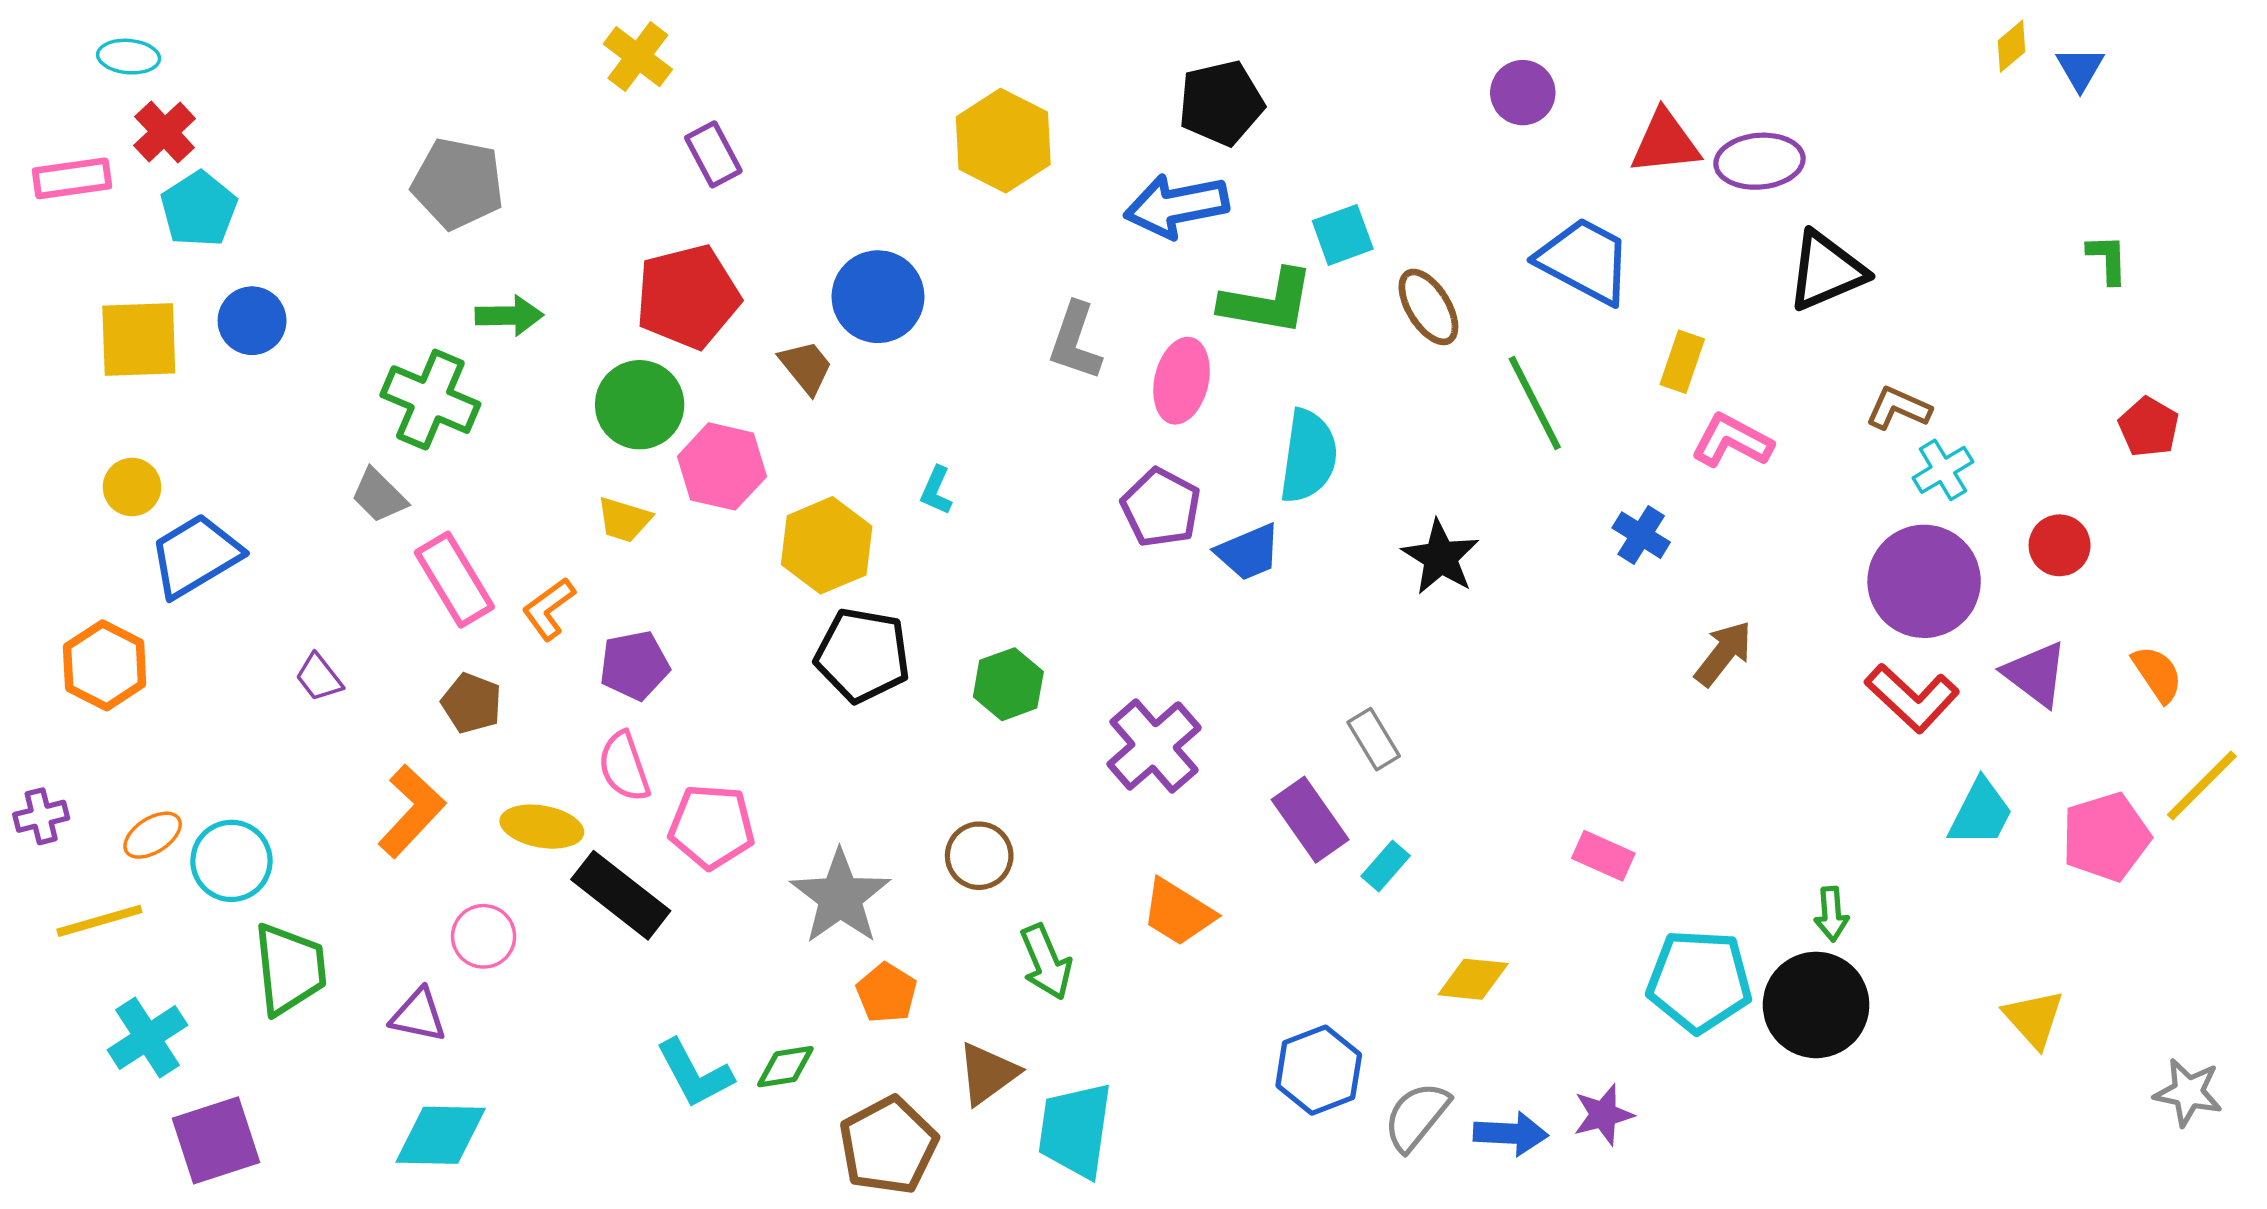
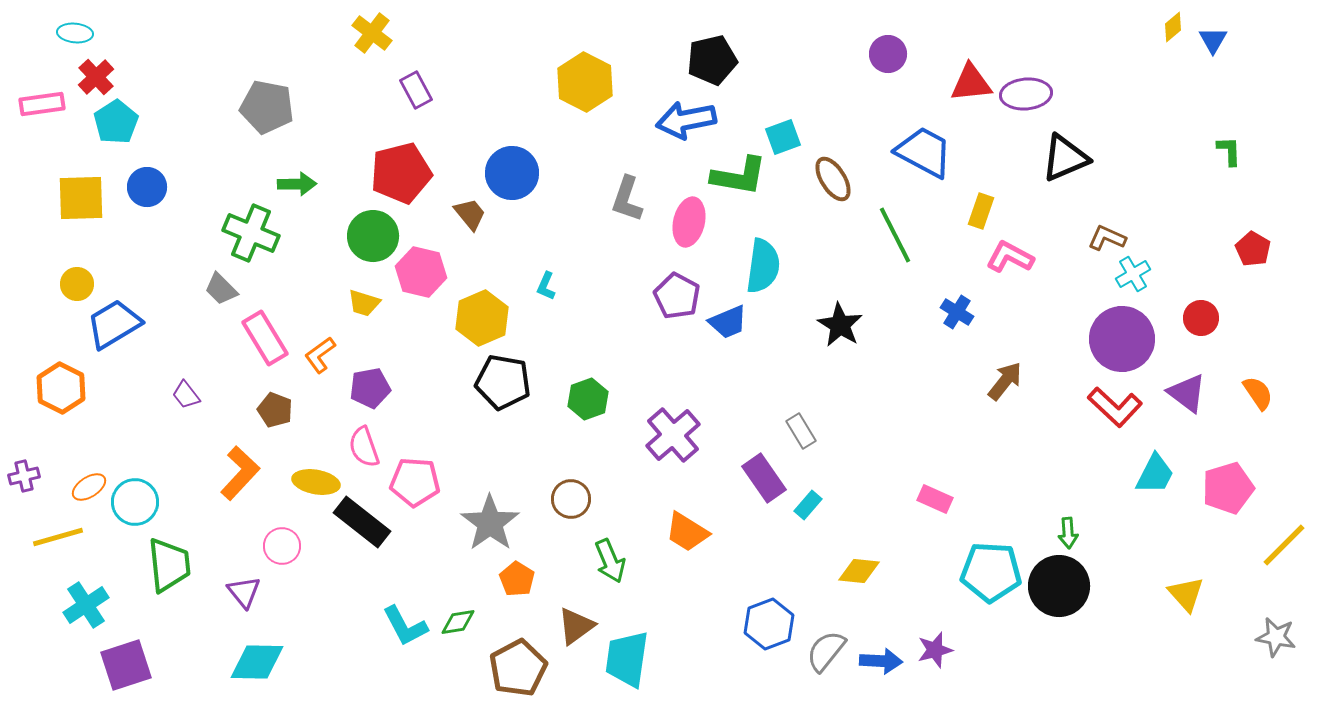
yellow line: (2202, 785) -> (1284, 545), moved
purple triangle: (418, 1015) -> (244, 592), turned 39

